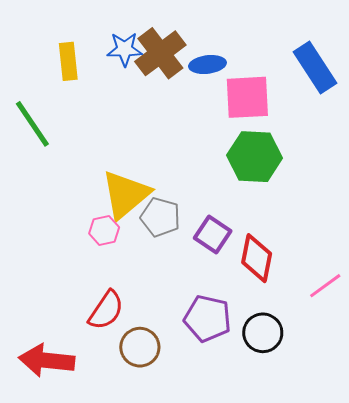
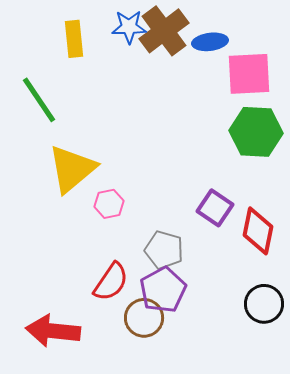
yellow triangle: (126, 195) -> (72, 169), moved
gray pentagon: (160, 217) -> (164, 250), moved
purple pentagon: (207, 318) -> (163, 290), moved, turned 30

